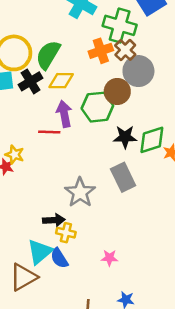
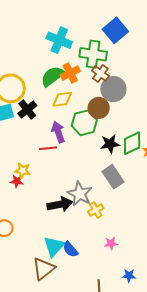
orange cross: (101, 51) -> (70, 73), moved
green semicircle: (48, 55) -> (52, 76), moved, turned 30
yellow diamond: (61, 81) -> (62, 99), moved
black arrow: (54, 220) -> (60, 204), moved, size x1.4
yellow cross: (66, 233) -> (96, 210), moved, turned -35

